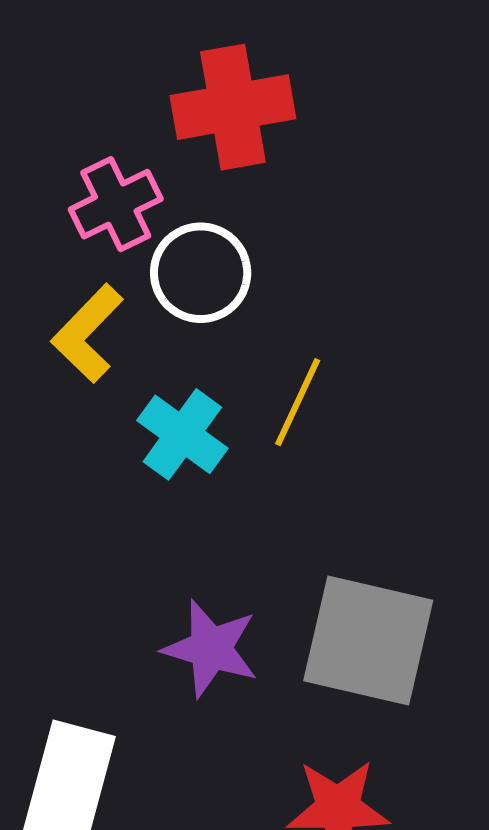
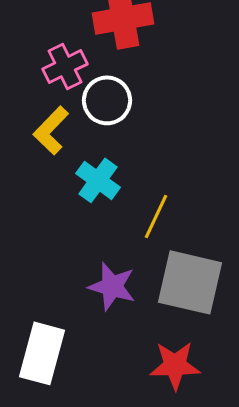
yellow line: (298, 402) -> (156, 216), moved

